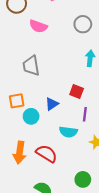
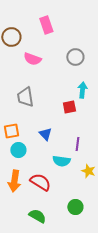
red square: (77, 91) -> (69, 107), moved, turned -32
blue triangle: (52, 104) -> (45, 134), turned -40
cyan circle: (31, 116) -> (18, 150), moved

